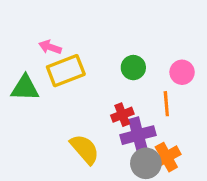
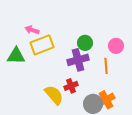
red cross: (122, 115) -> (71, 86), moved
purple cross: (138, 135) -> (78, 60), moved

